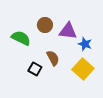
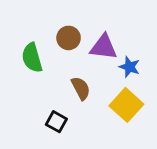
green semicircle: (21, 38) -> (32, 58), turned -132
black square: (35, 69) -> (56, 122), moved

